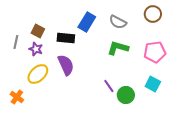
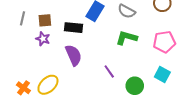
brown square: (38, 31) -> (45, 20), turned -32
gray line: (16, 42) -> (22, 18), moved
yellow ellipse: (38, 74) -> (48, 85), moved
purple line: (109, 86) -> (109, 71), moved

